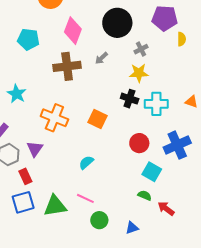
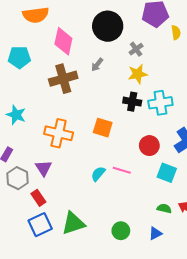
green semicircle: (145, 195) -> (164, 208), moved
pink line: (85, 198) -> (122, 170), moved

